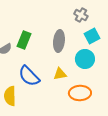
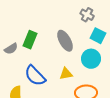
cyan square: (92, 36) -> (98, 36), turned -35
gray ellipse: (59, 41) -> (65, 41), turned -35

